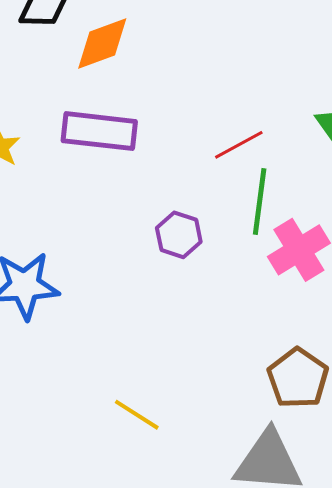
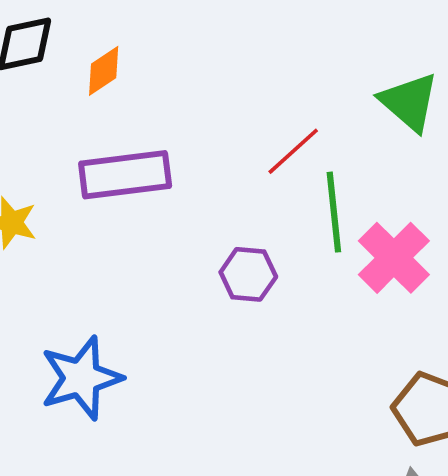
orange diamond: (102, 44) -> (104, 71), size x0.7

